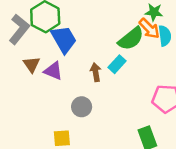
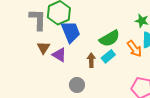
orange arrow: (149, 28) -> (134, 49), moved
gray L-shape: (19, 29) -> (38, 20), turned -45
green semicircle: (131, 39) -> (110, 38), moved

